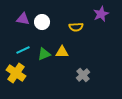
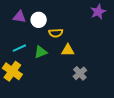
yellow semicircle: (76, 27) -> (56, 33), moved
yellow triangle: (62, 52) -> (68, 50), moved

